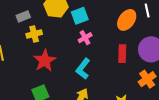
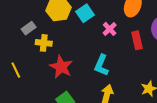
yellow cross: (34, 34) -> (44, 43), turned 35
pink cross: (85, 38) -> (110, 29), moved

